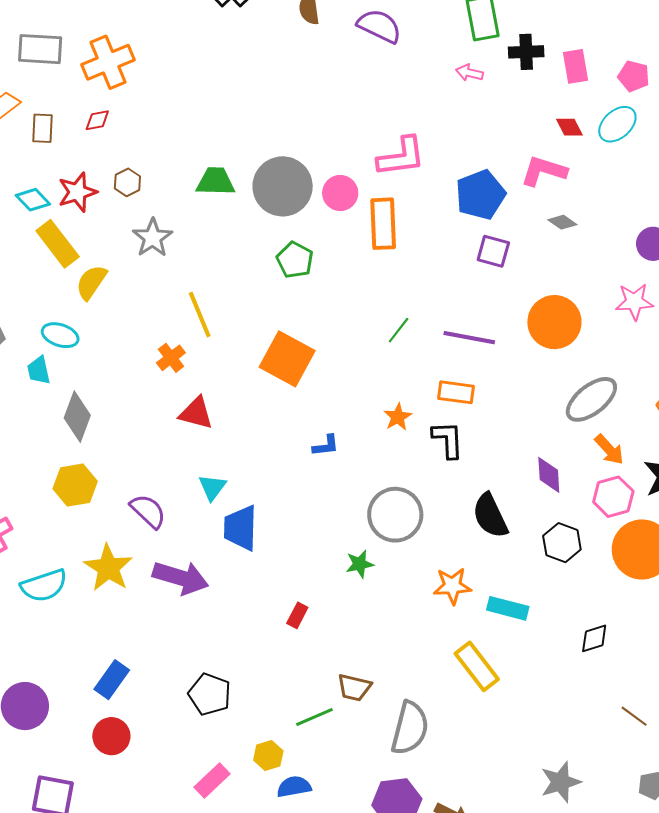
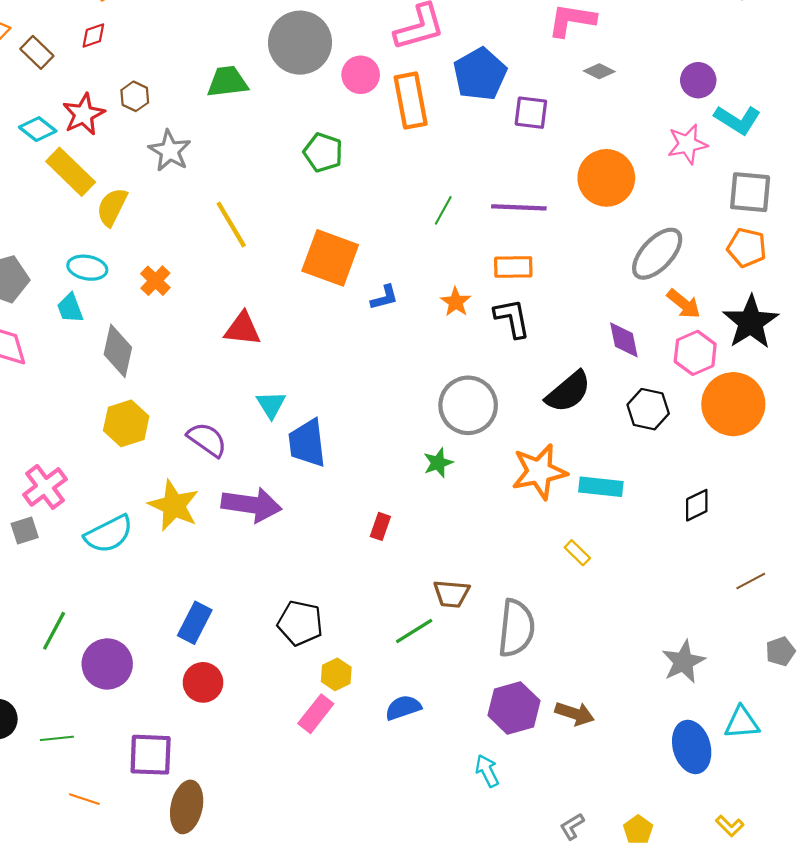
brown rectangle: (43, 128) -> (37, 52), turned -40
gray circle: (283, 186) -> (300, 43), moved
blue pentagon: (480, 195) -> (480, 74), moved
orange cross: (171, 358) -> (155, 281), moved
blue L-shape: (326, 446) -> (384, 297), moved
black semicircle: (490, 516) -> (568, 392), turned -96
orange star: (452, 586) -> (539, 472), size x1.4
yellow rectangle: (477, 666) -> (577, 553), size x0.5
brown line: (634, 716) -> (751, 581), turned -56
yellow hexagon: (268, 756) -> (336, 674), moved

